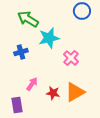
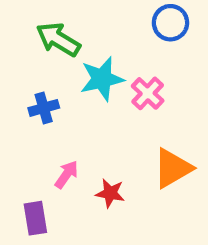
pink cross: (71, 58) -> (148, 93), moved
orange triangle: (75, 92) -> (173, 168), moved

